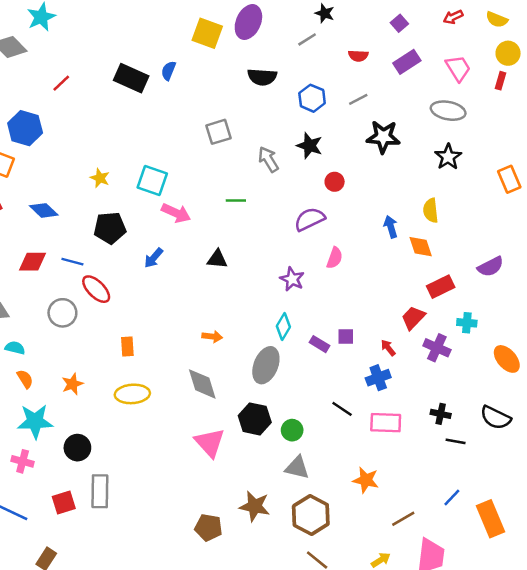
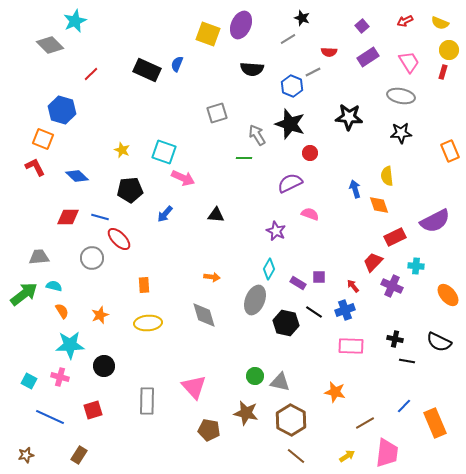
gray line: (358, 99) -> (313, 72), moved
black star: (310, 146) -> (290, 124), size x1.4
black star: (448, 157) -> (401, 133), turned 30
green line: (236, 200) -> (244, 158), moved
pink semicircle: (335, 258) -> (310, 214), turned -90
purple semicircle: (491, 267) -> (435, 221), size x1.4
black line: (342, 409) -> (314, 312), moved
black hexagon: (255, 419) -> (286, 323), moved
green circle: (292, 430) -> (255, 376), moved
pink triangle: (210, 443) -> (194, 387), moved
gray rectangle: (100, 491) -> (147, 401), moved

